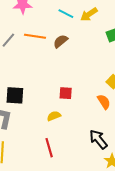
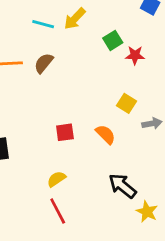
orange semicircle: (104, 102) -> (105, 134), moved
yellow semicircle: (54, 116) -> (56, 179), moved

